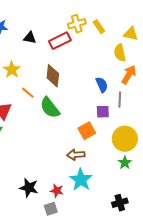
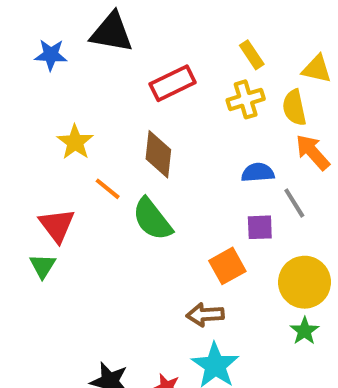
yellow cross: (77, 24) -> (246, 99), moved
black triangle: (30, 38) -> (112, 32), moved, size x1.6
orange arrow: (129, 75) -> (313, 152), turned -72
blue semicircle: (102, 85) -> (258, 173), turned -70
gray line: (120, 100) -> (294, 203), turned -35

